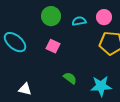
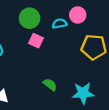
pink circle: (104, 17) -> (78, 15), moved
pink square: (53, 46) -> (36, 41), moved

